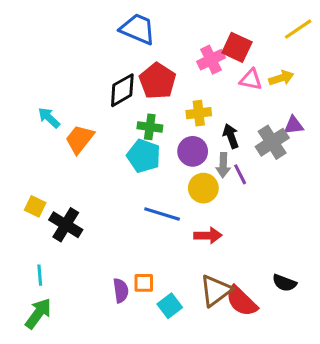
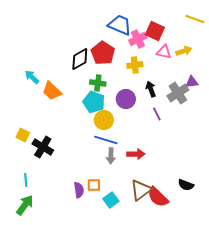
blue trapezoid: (138, 29) -> (120, 25), moved
yellow line: (298, 29) -> (195, 19), turned 54
yellow cross: (199, 113) -> (135, 65), moved
orange trapezoid: (80, 139) -> (52, 91), turned -85
gray arrow: (223, 165) -> (111, 156), moved
yellow circle: (203, 188) -> (104, 120), moved

